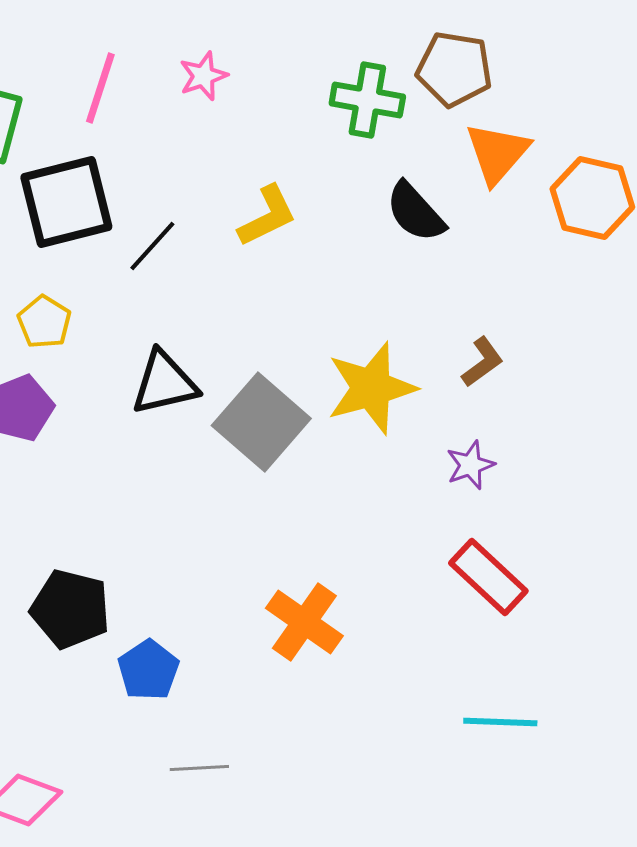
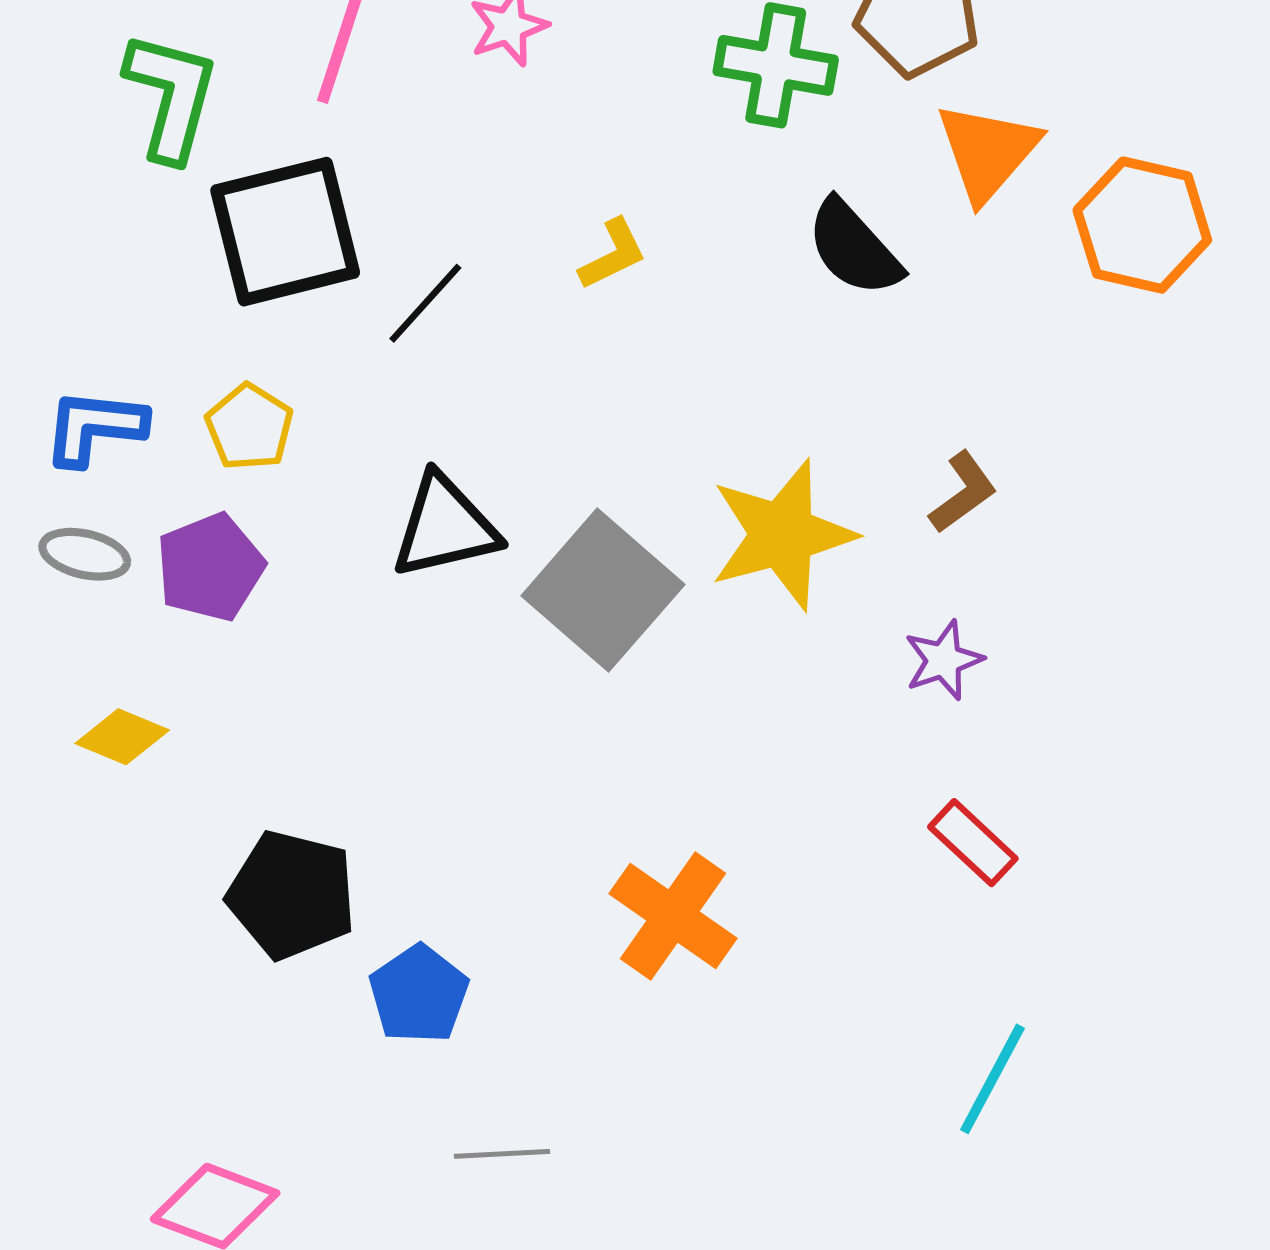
yellow L-shape: (267, 216) -> (613, 254), size x0.7
red rectangle: (488, 577) -> (973, 843), size x0.7
cyan line: (500, 722) -> (992, 1079), turned -64

